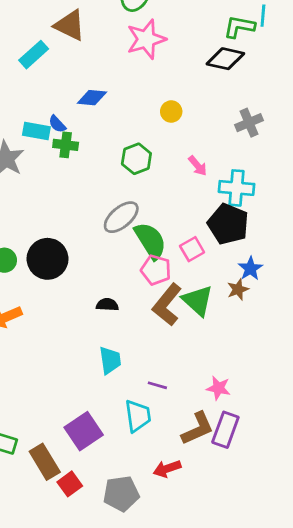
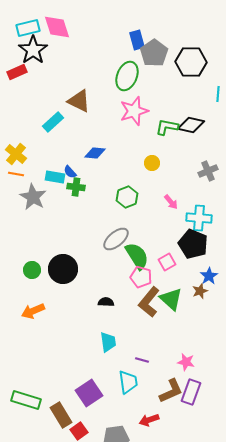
green L-shape: (239, 27) -> (167, 127), moved

